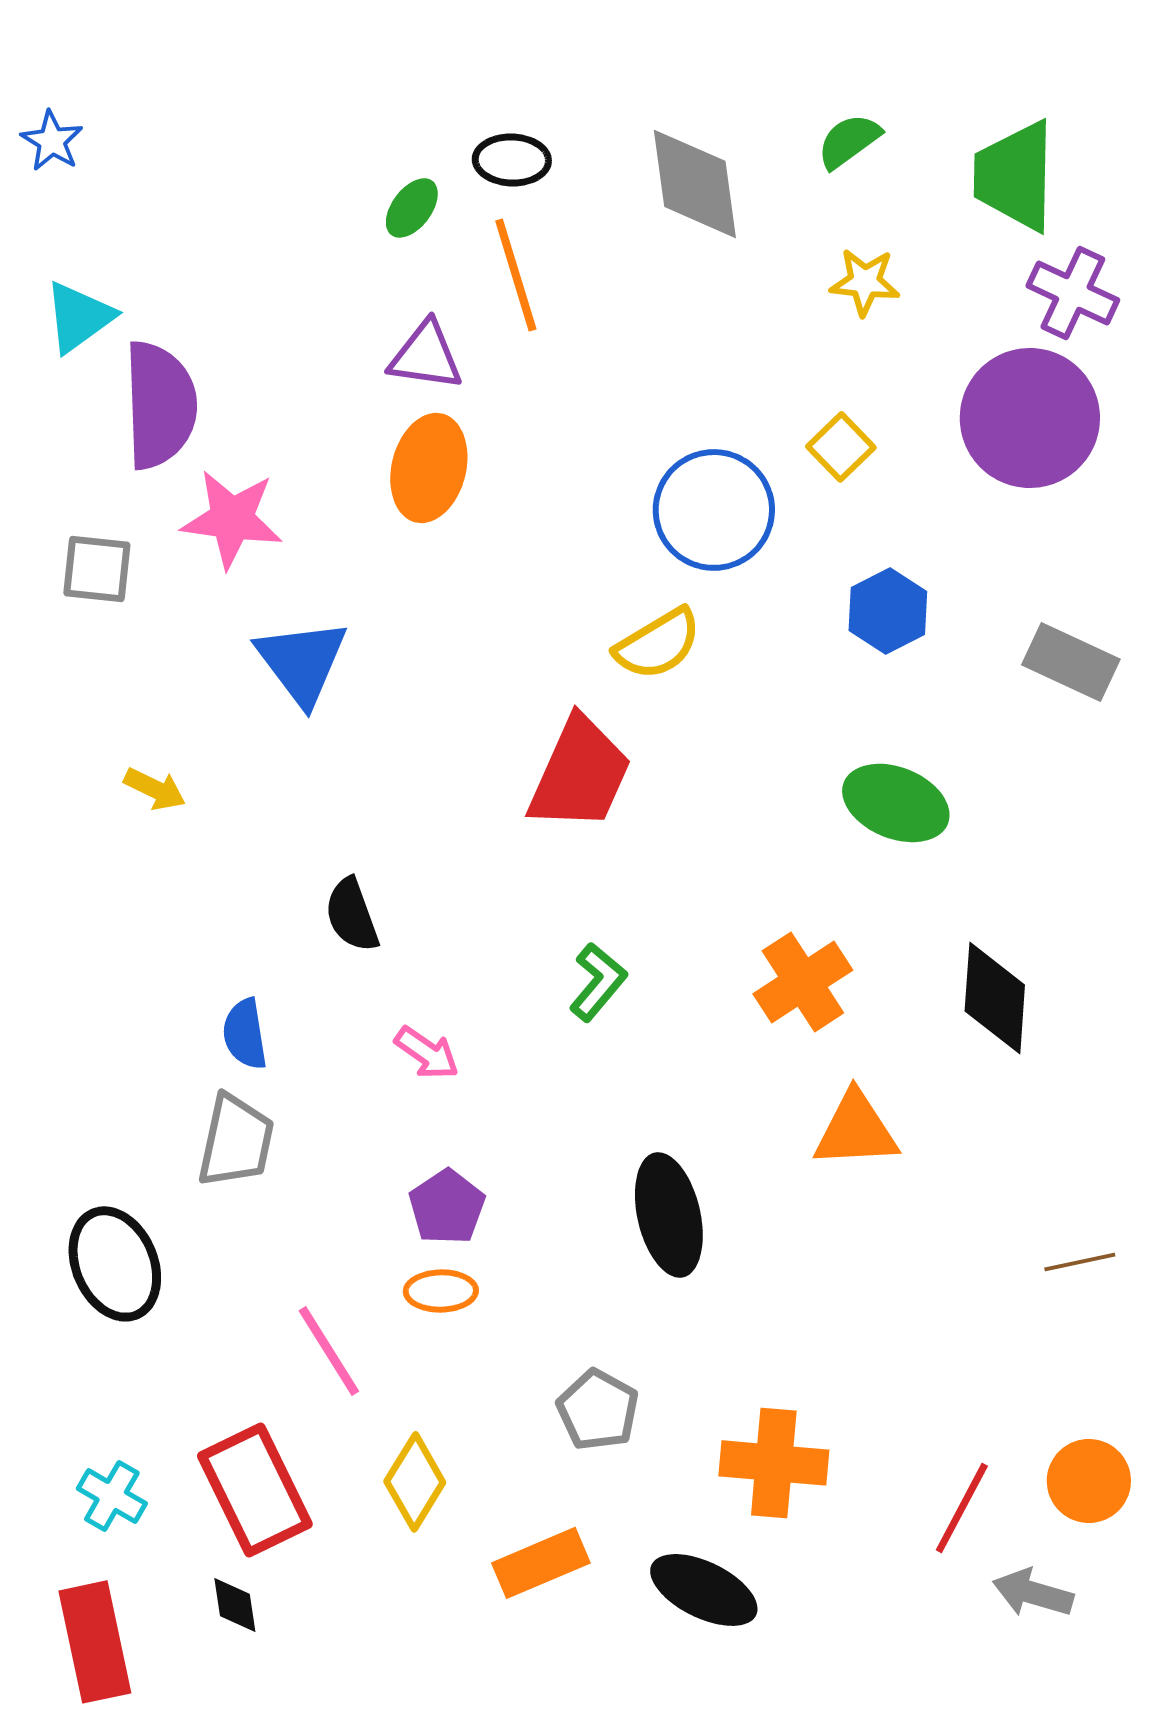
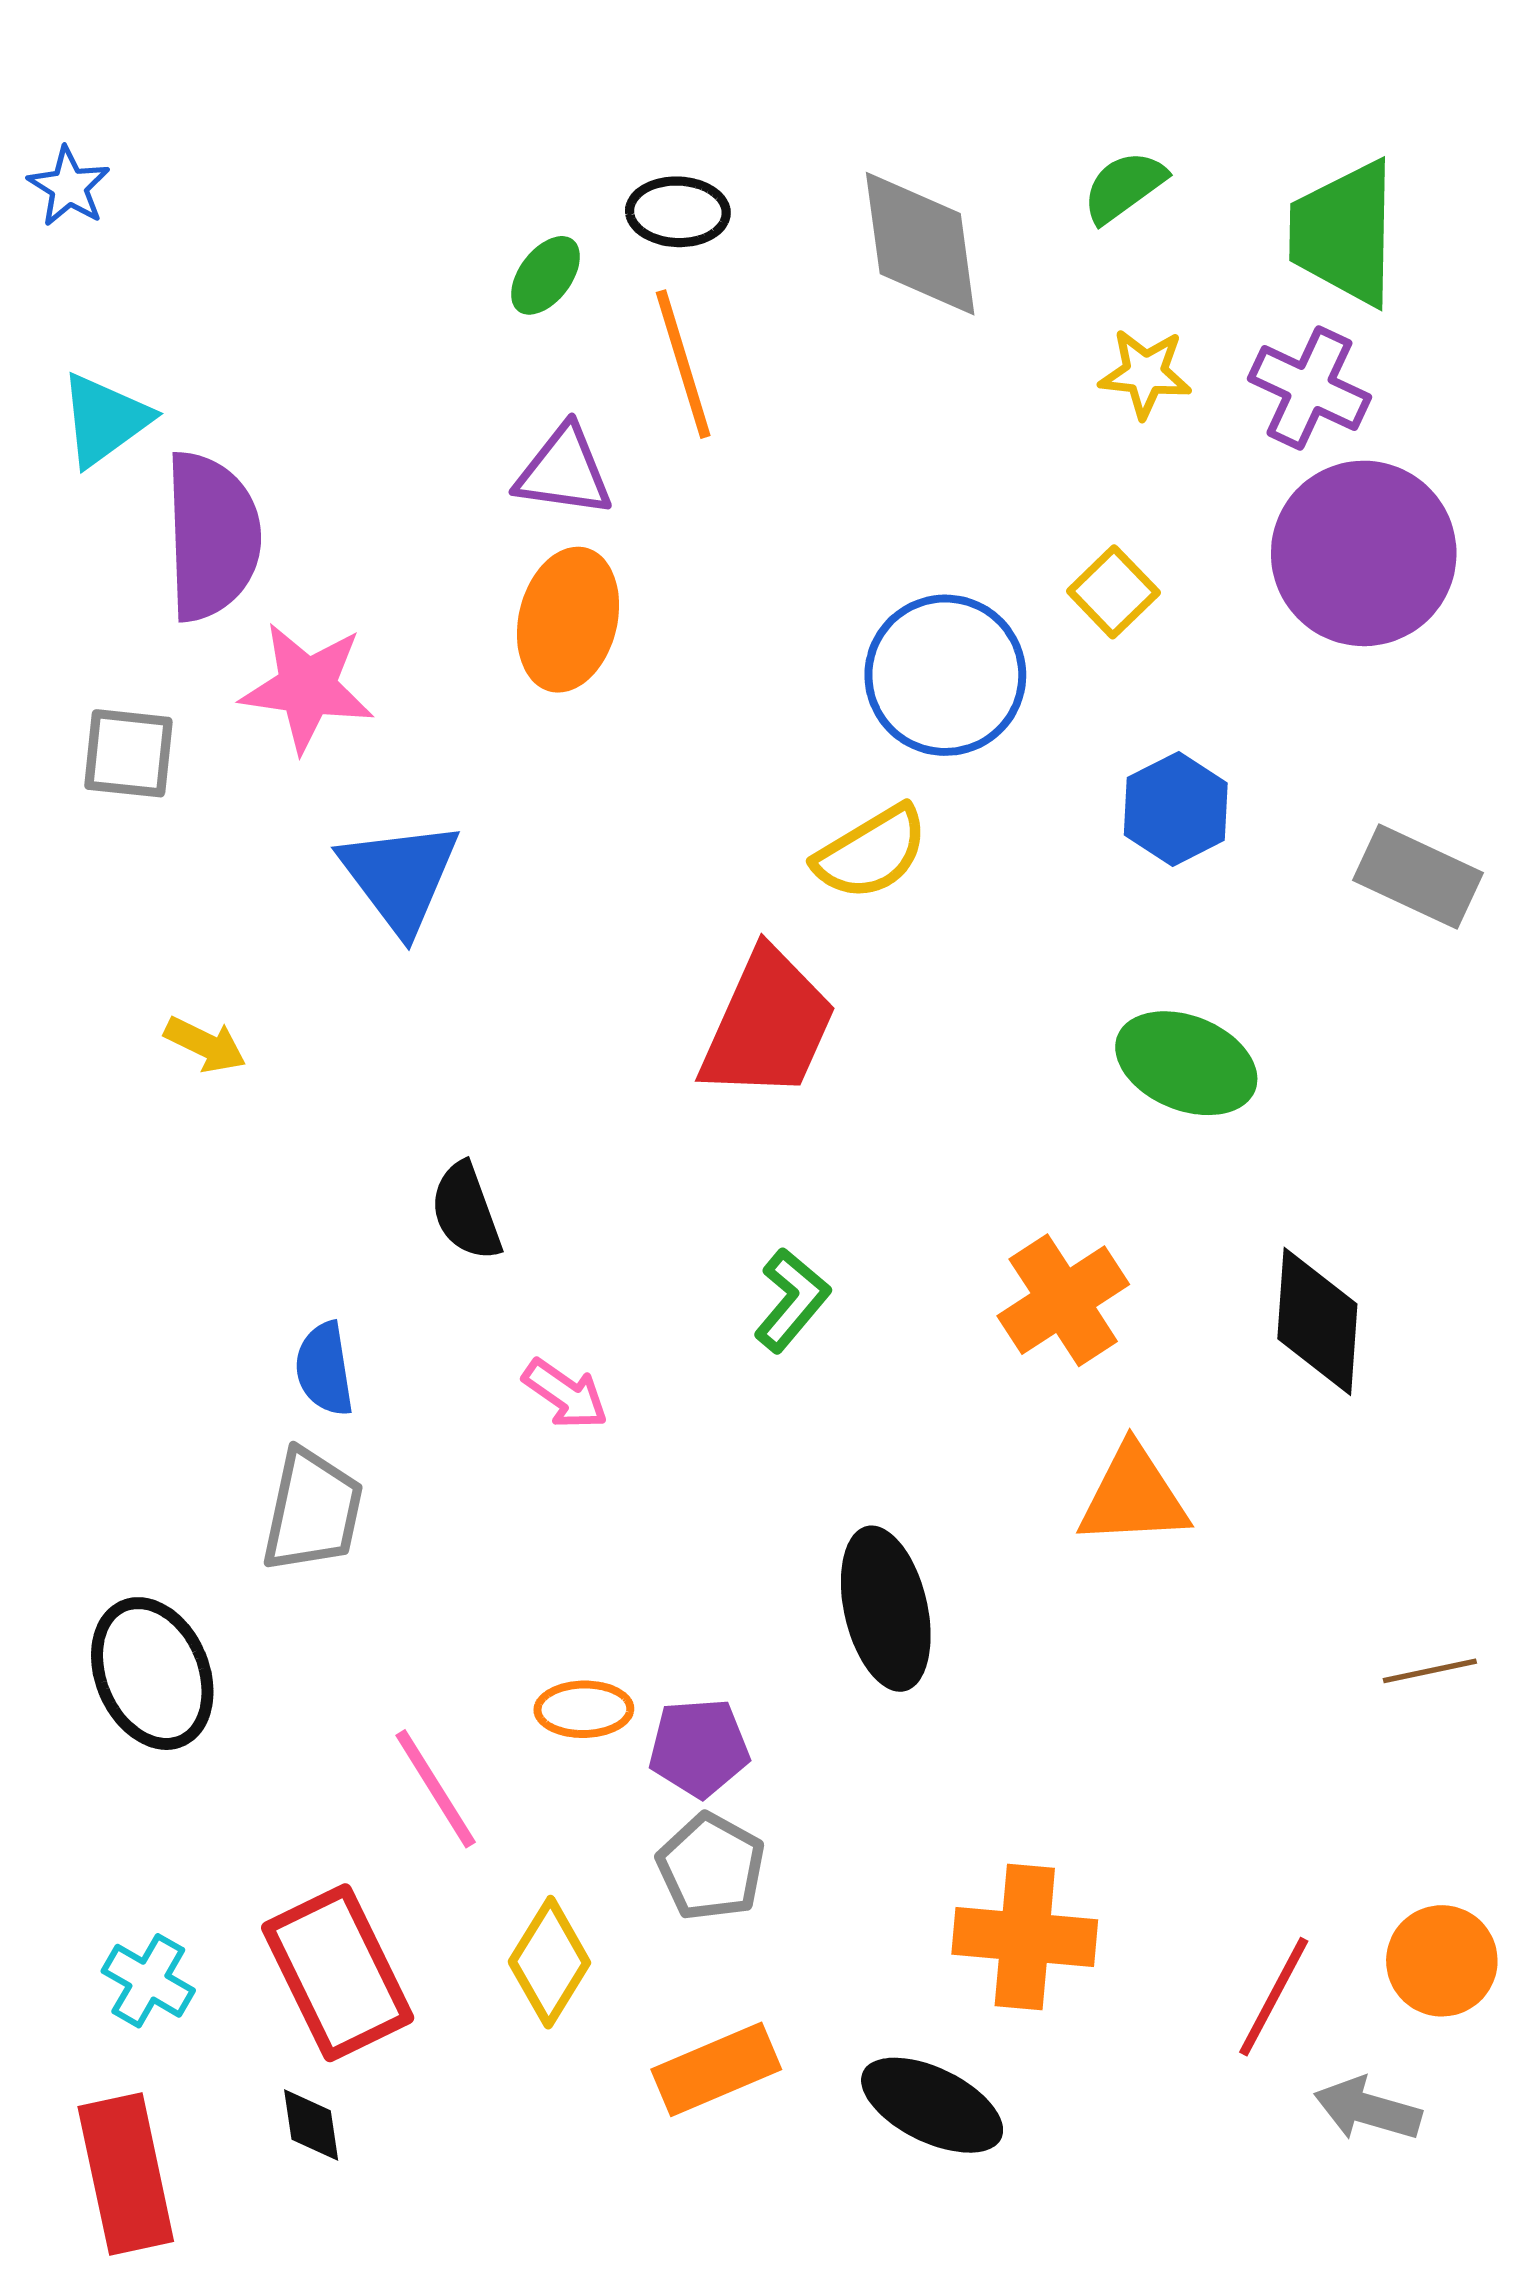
purple cross: (1073, 293) -> (1309, 388), moved
purple pentagon: (447, 1207) -> (699, 1748), moved, turned 30
gray pentagon: (598, 1410) -> (711, 1867), moved

